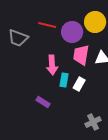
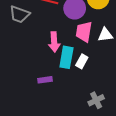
cyan rectangle: (64, 80) -> (66, 57), size x1.5
purple rectangle: (43, 102) -> (45, 80), turned -40

